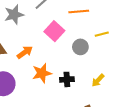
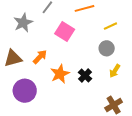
gray circle: (80, 47) -> (107, 48), moved
black cross: (67, 79) -> (85, 75), turned -32

